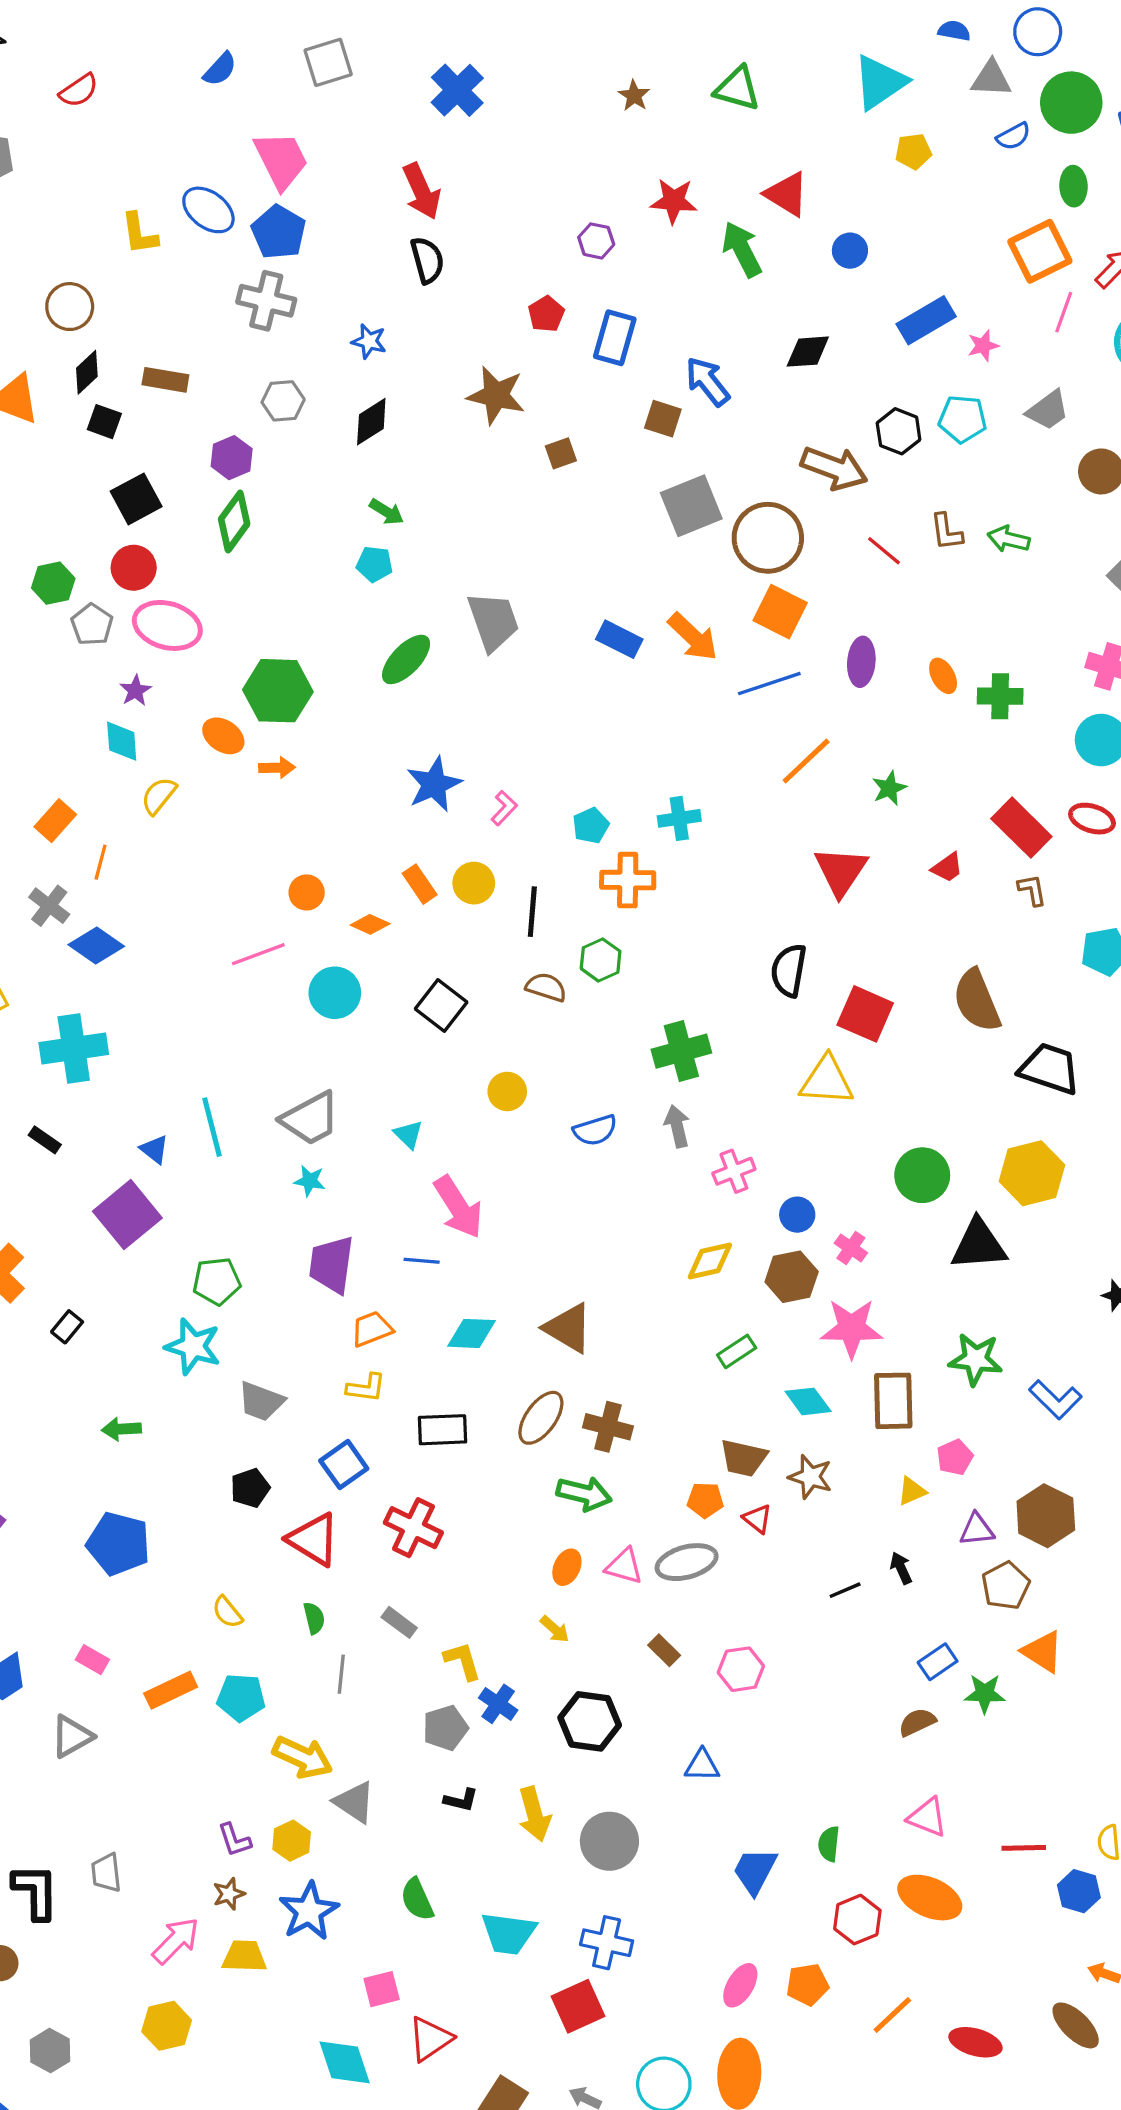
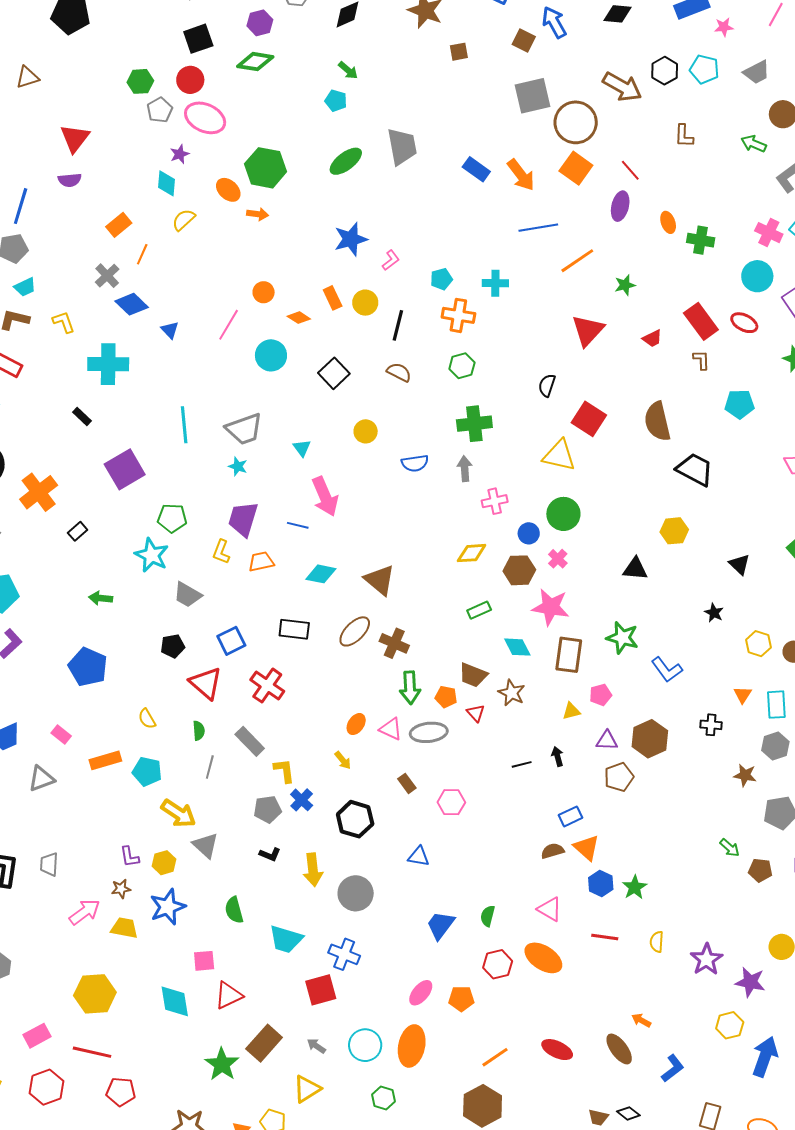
green diamond: (234, 521) -> (255, 62), turned 54
green arrow: (1009, 539) -> (754, 144), moved
red line: (884, 551) -> (630, 170), moved
blue line: (769, 684) -> (538, 228), moved
pink line: (258, 954) -> (229, 325), turned -48
green hexagon: (601, 960) -> (462, 366), moved
black semicircle: (789, 970) -> (547, 385), size x0.7
blue triangle: (154, 1149) -> (170, 330), moved
yellow hexagon: (1032, 1173) -> (674, 531), size x0.7
green circle: (922, 1175) -> (563, 514), moved
black triangle: (979, 1245) -> (635, 569), size x0.7
yellow L-shape: (366, 1388) -> (221, 552), moved, turned 95
green arrow: (584, 1494) -> (410, 688), moved, turned 64
gray rectangle: (399, 1622) -> (250, 741), size x1.4
orange triangle: (1042, 1652) -> (587, 848), moved
green star: (985, 1693) -> (635, 887), moved, turned 30
blue hexagon: (1079, 1891) -> (601, 884), moved
orange line: (892, 2015) -> (495, 1057), moved
yellow hexagon: (167, 2026) -> (95, 994), moved, size x1.4

